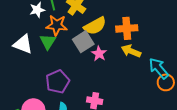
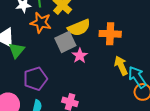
green triangle: (48, 42) -> (17, 50), moved
yellow arrow: (131, 51) -> (121, 66), moved, turned 36

